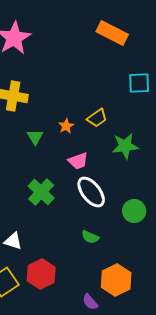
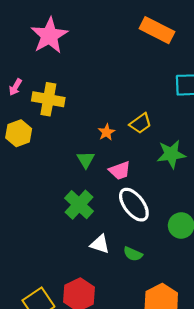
green triangle: (35, 137) -> (86, 160), moved
white triangle: (13, 241) -> (100, 244), moved

